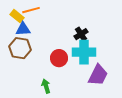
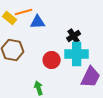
blue triangle: (23, 29) -> (38, 22), moved

